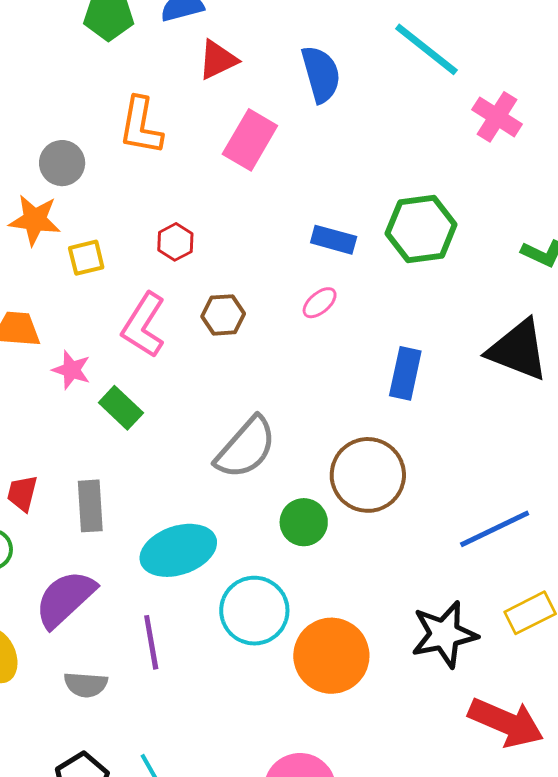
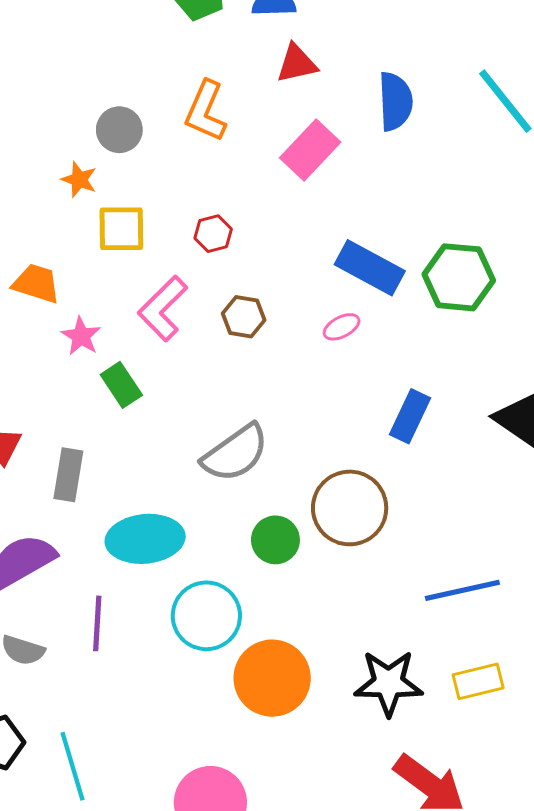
orange star: (35, 220) -> (79, 180), size x0.7
blue rectangle: (334, 240) -> (370, 268), size x1.5
yellow square: (86, 258) -> (121, 229), size x1.4

